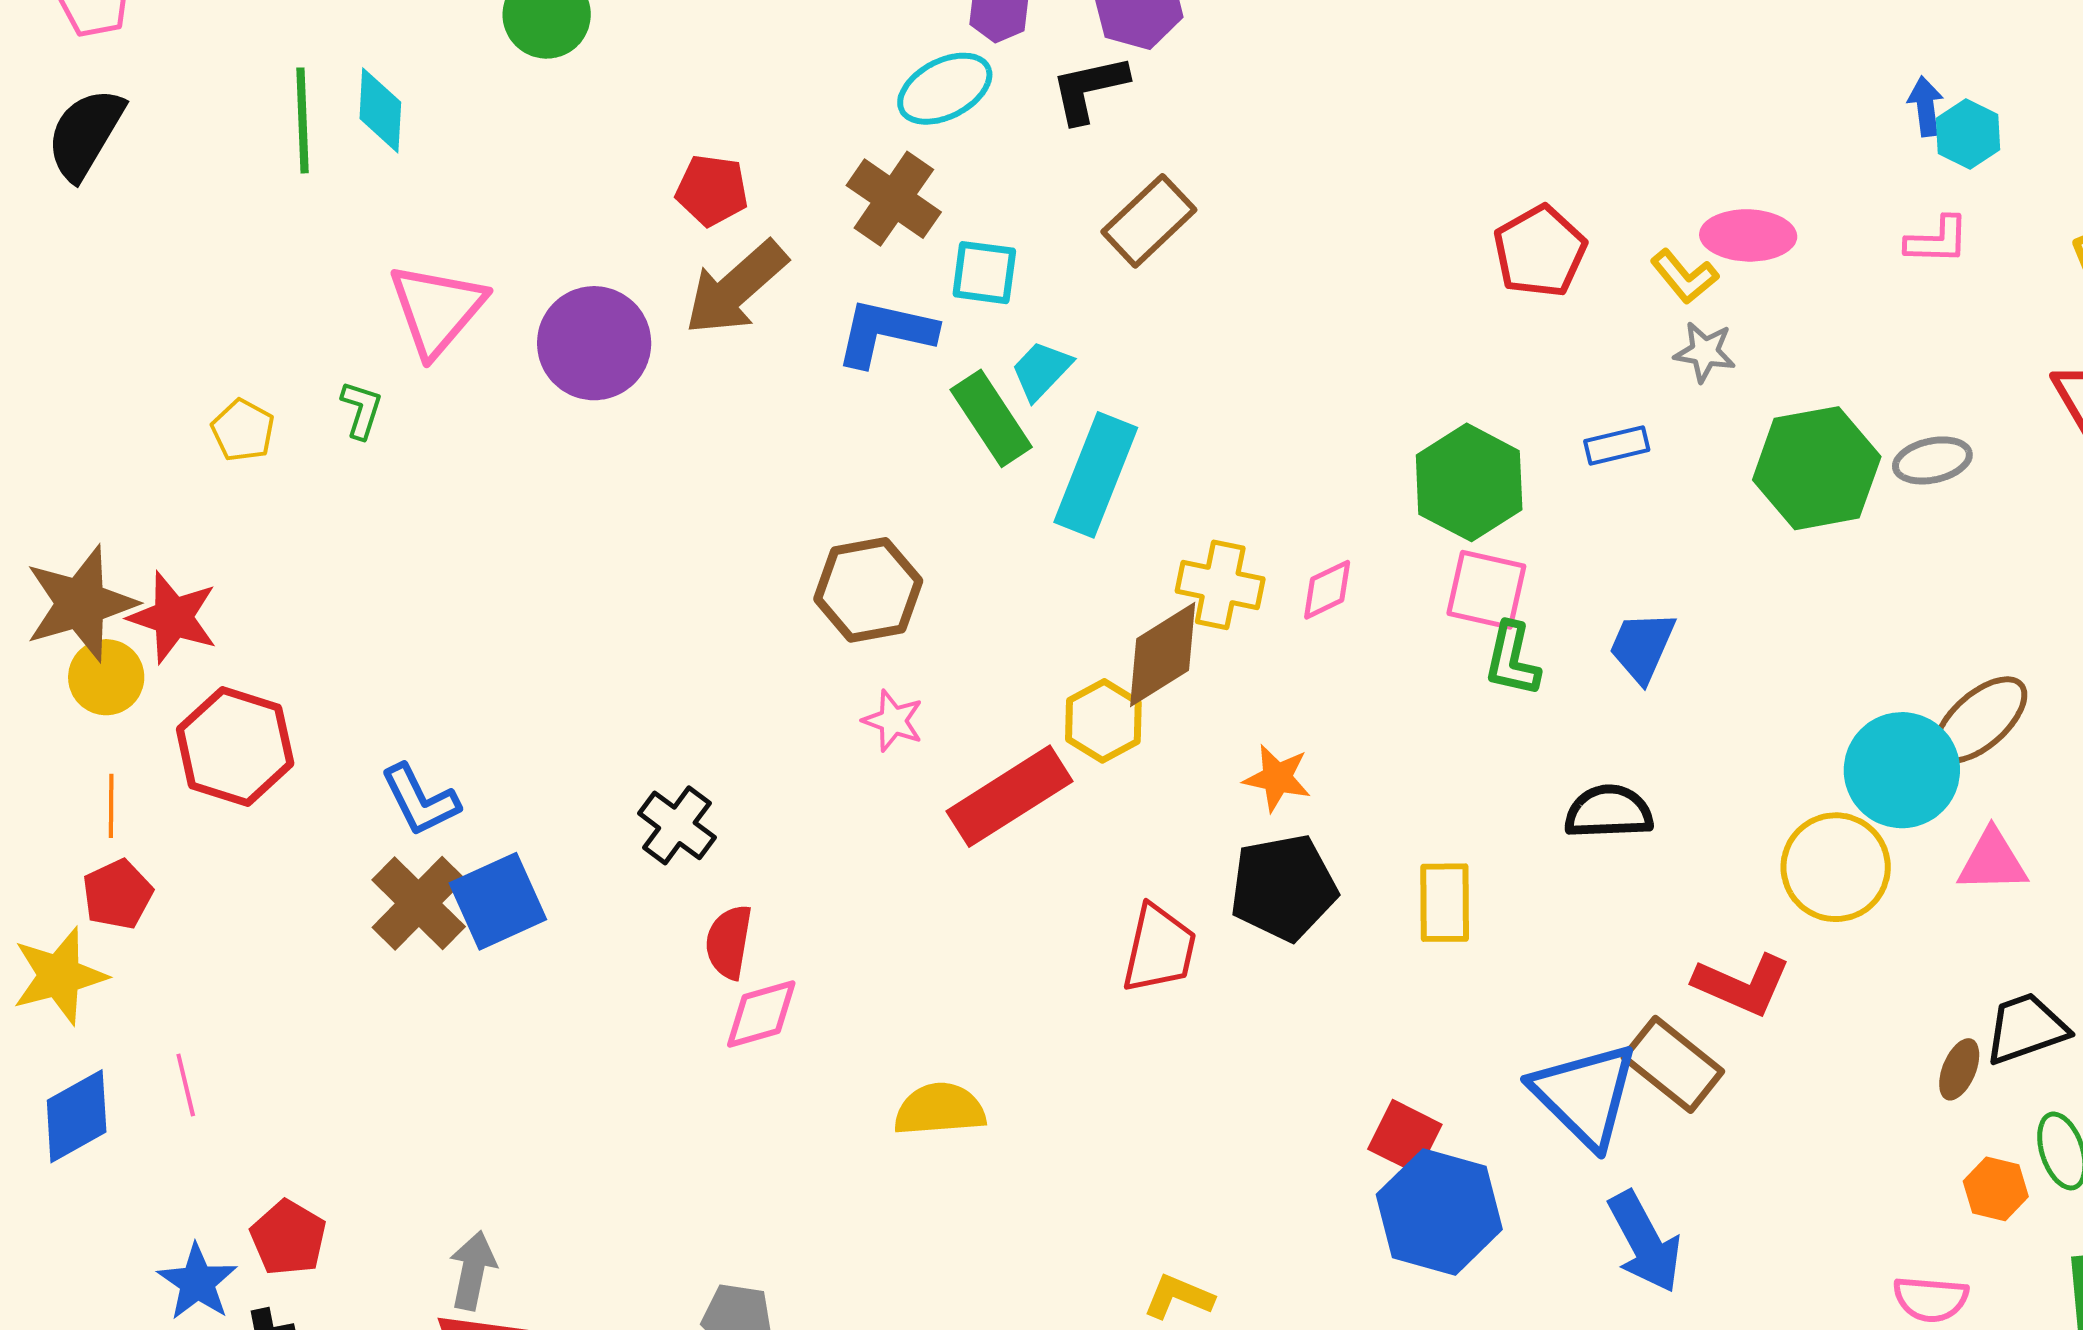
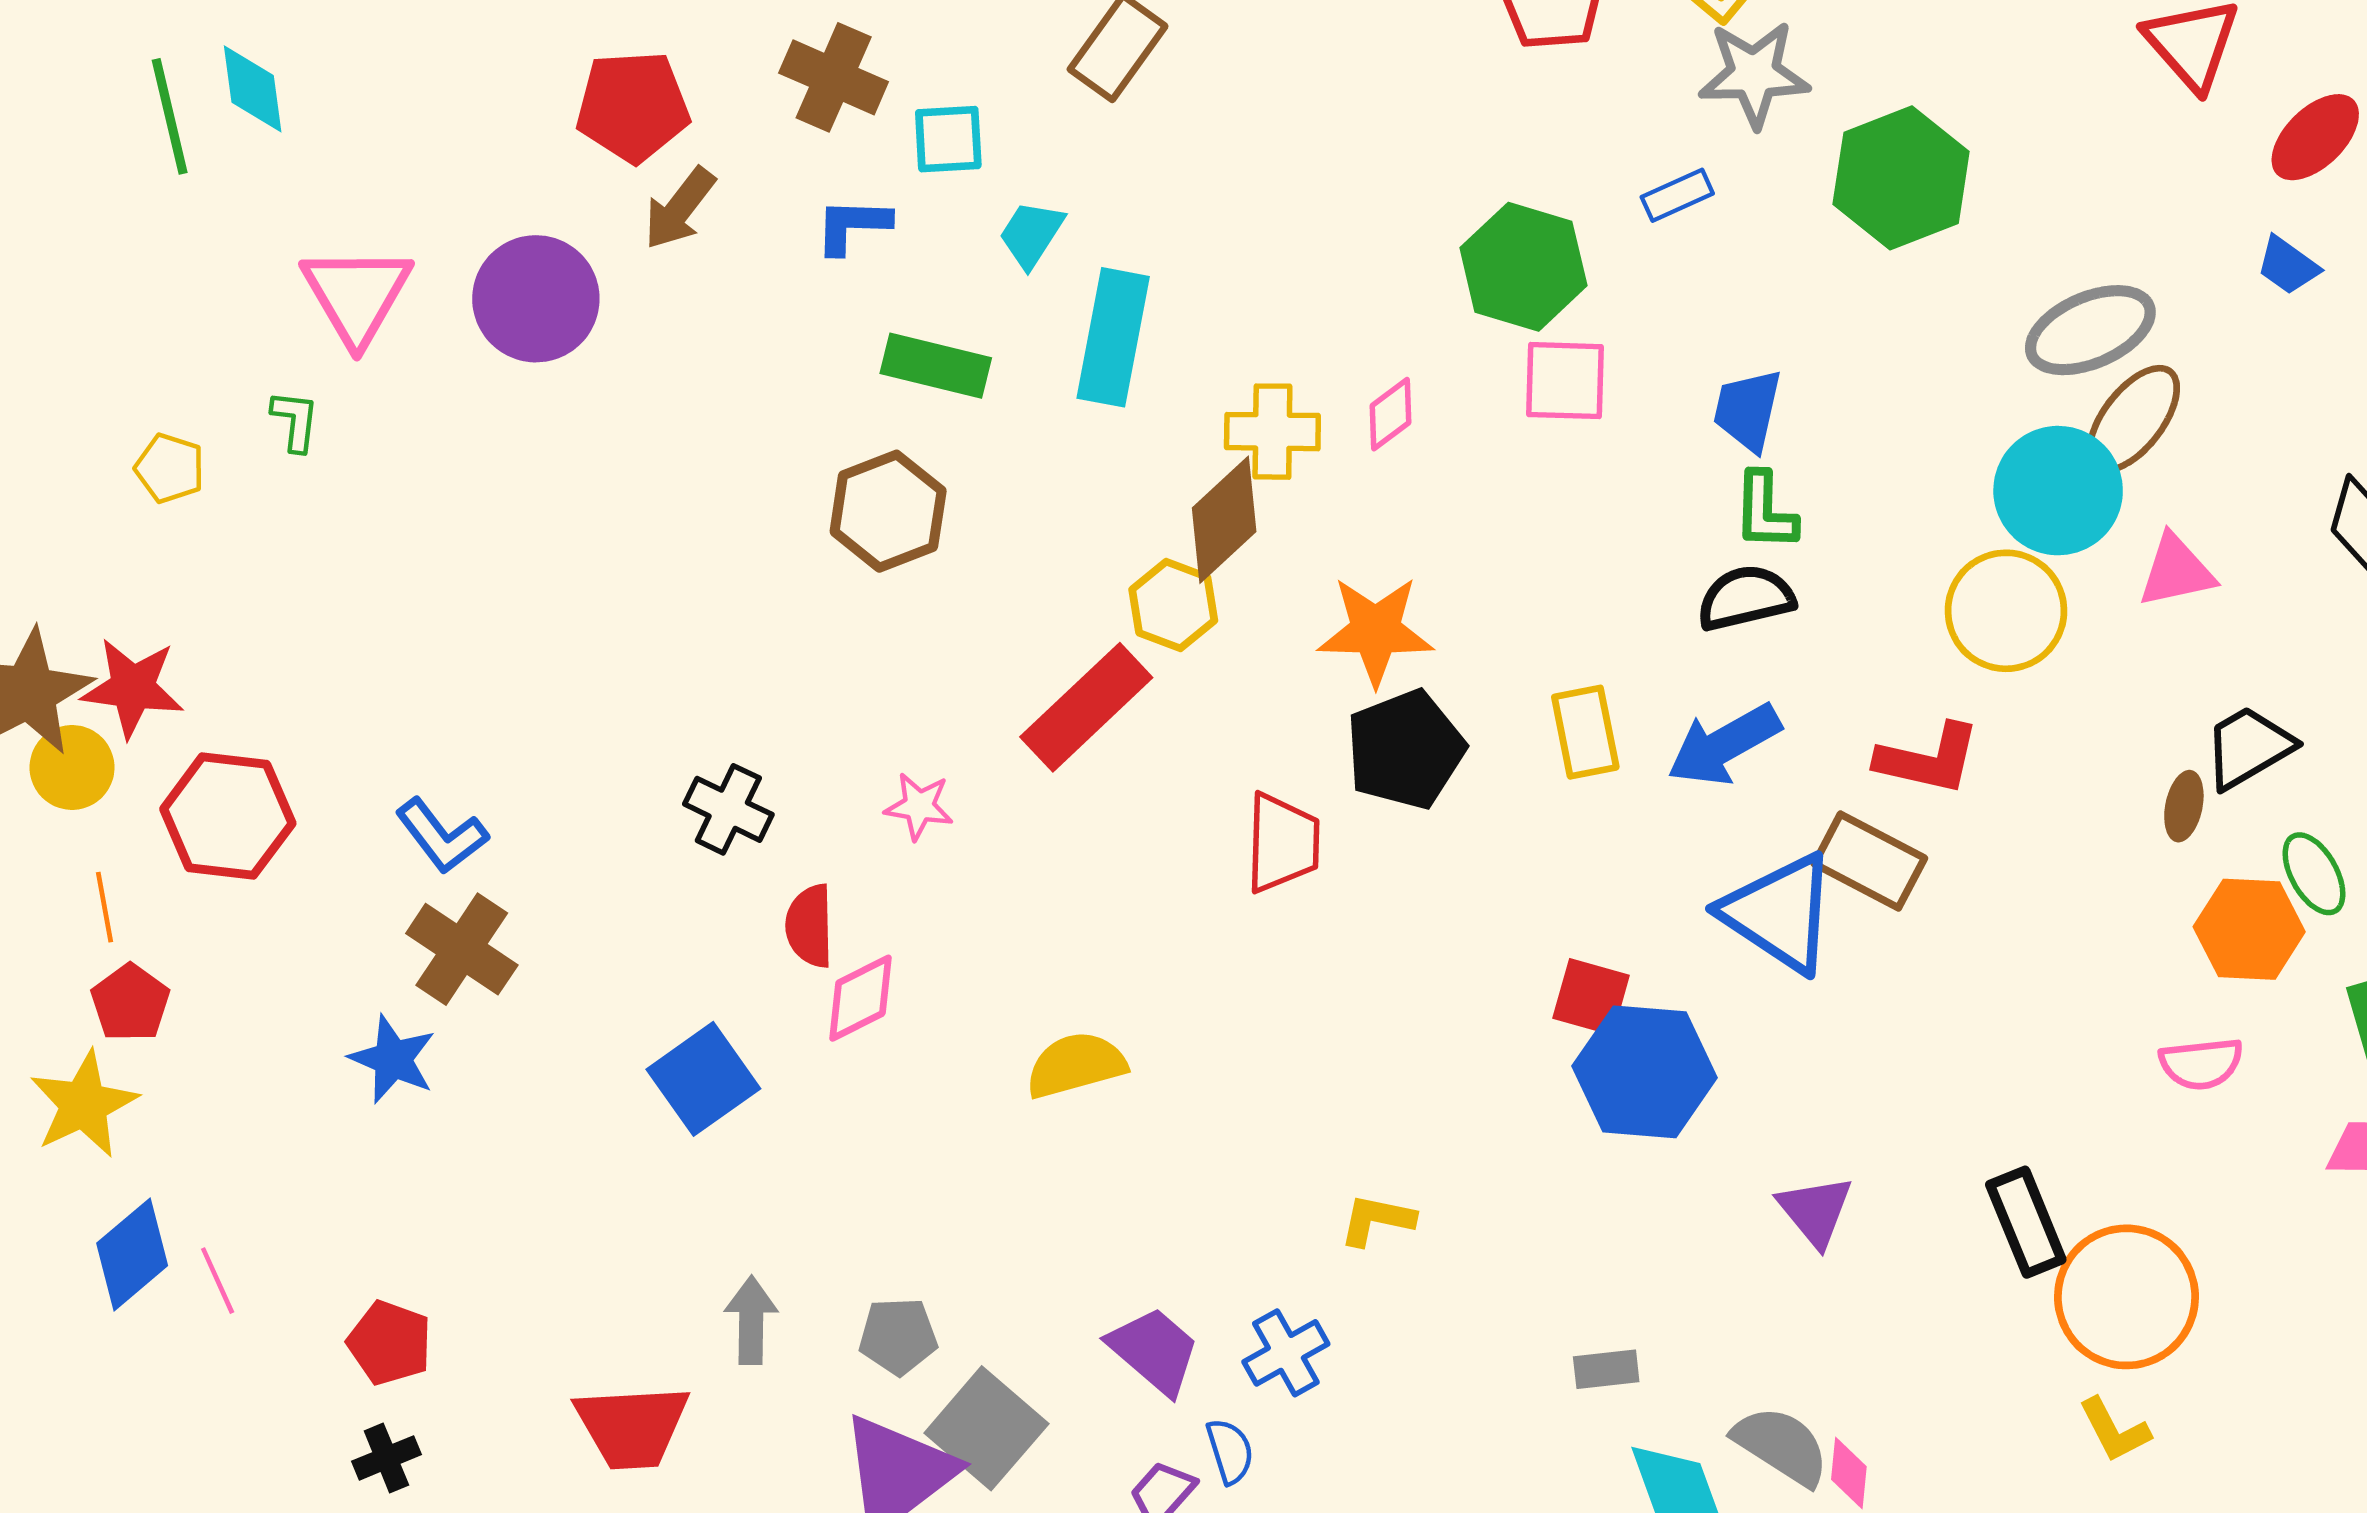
red pentagon: (712, 190) -> (633, 106), size x1.4
brown arrow: (736, 288) -> (679, 208), size x0.7
blue L-shape: (885, 332) -> (853, 226), size x0.7
gray star: (1705, 352) -> (1754, 74), size x1.6
green rectangle: (991, 418) -> (936, 366), moved, turned -32
gray ellipse: (1932, 460) -> (2090, 330), moved, size x1.5
green L-shape: (1512, 659) -> (1765, 511), moved
pink star: (893, 721) -> (919, 806), moved
orange star: (1277, 778) -> (1376, 631), size x1.5
blue square: (498, 901) -> (703, 1079), moved
pink line: (186, 1085) -> (218, 1281), moved
orange hexagon: (1996, 1189) -> (2249, 929), size x1.5
blue arrow: (1645, 1242) -> (1724, 745), moved, turned 100
gray arrow: (473, 1270) -> (751, 1320), moved
blue star: (197, 1282) -> (393, 1059), moved

